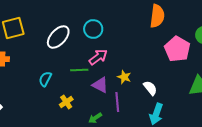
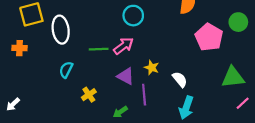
cyan circle: (93, 29) -> (133, 16), moved
white ellipse: (58, 37) -> (61, 30), moved, turned -50
green line: (79, 70) -> (99, 49), moved

